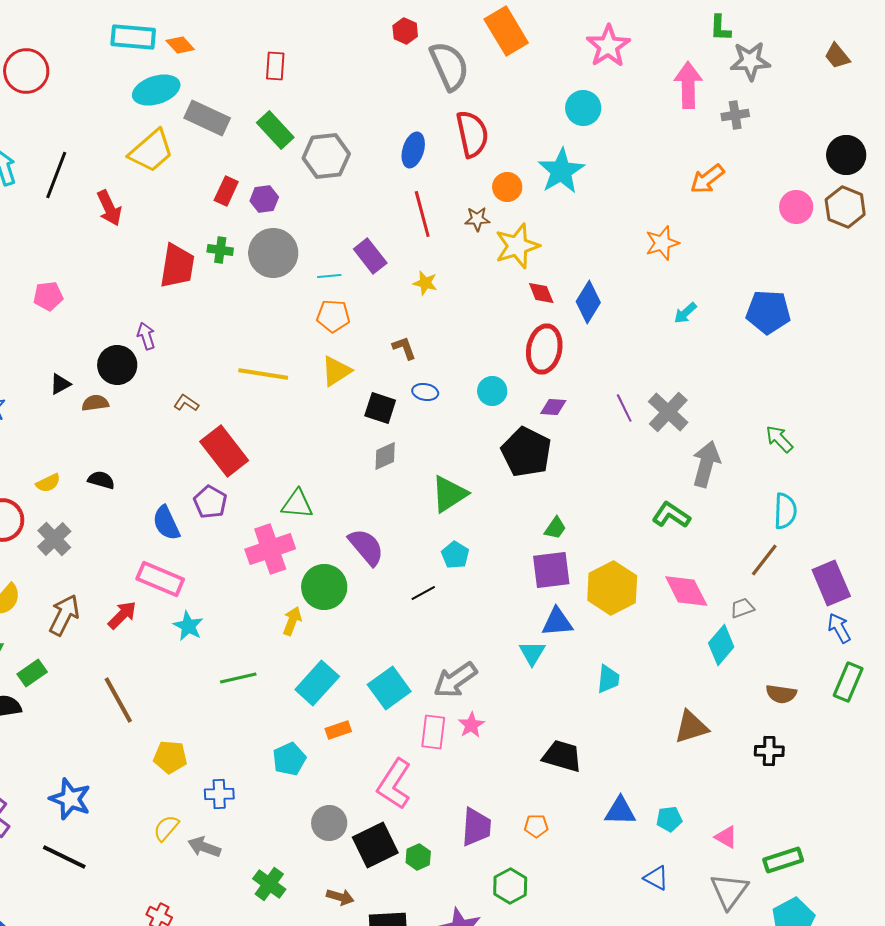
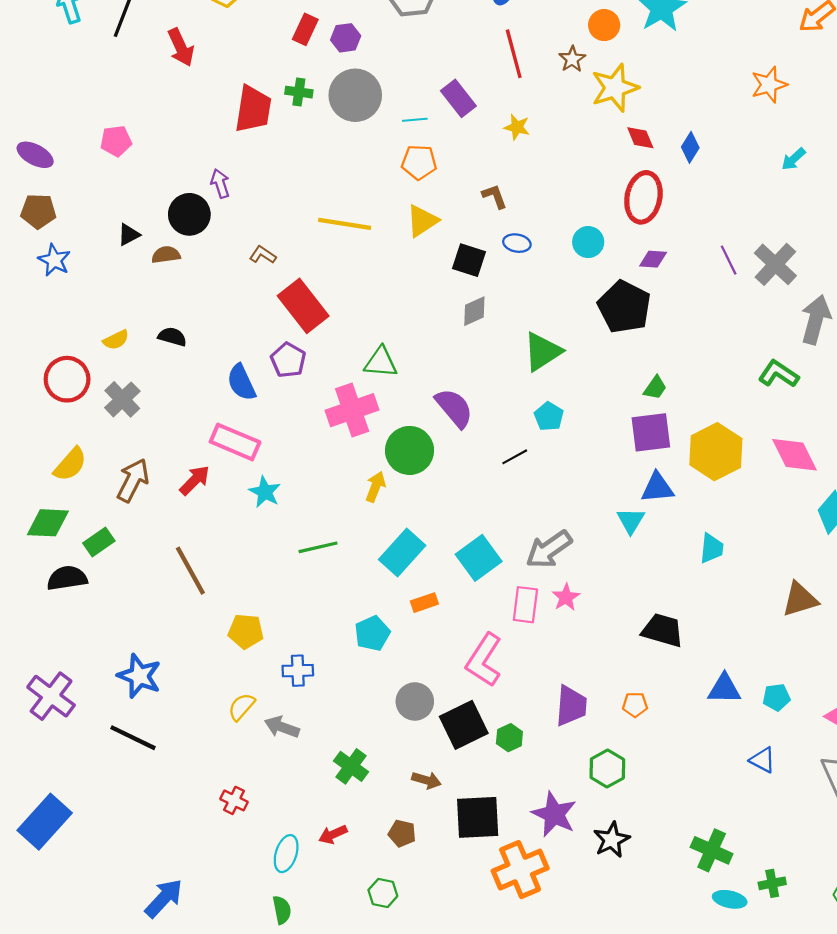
brown star: (477, 219) -> (572, 59), turned -30
blue diamond: (588, 302) -> (690, 147), size x0.7

